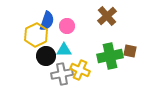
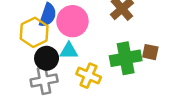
pink circle: (67, 26) -> (72, 21), size x1.6
gray cross: (62, 74) -> (44, 81), moved

